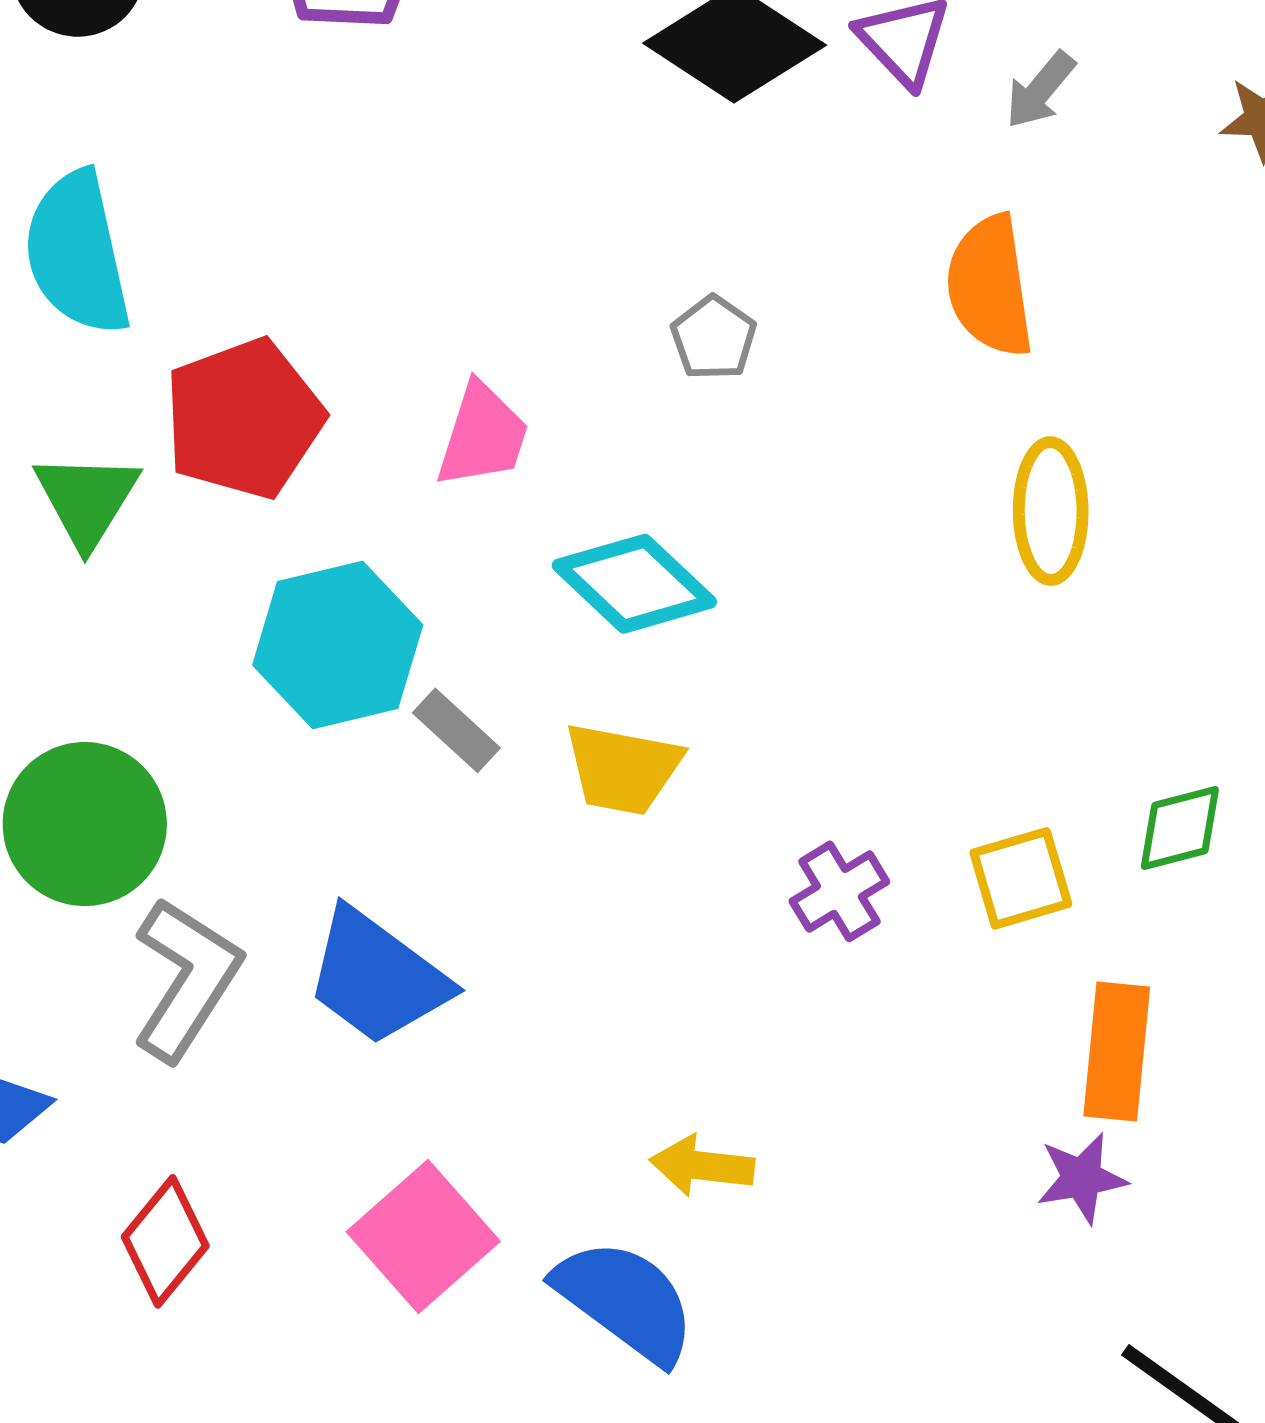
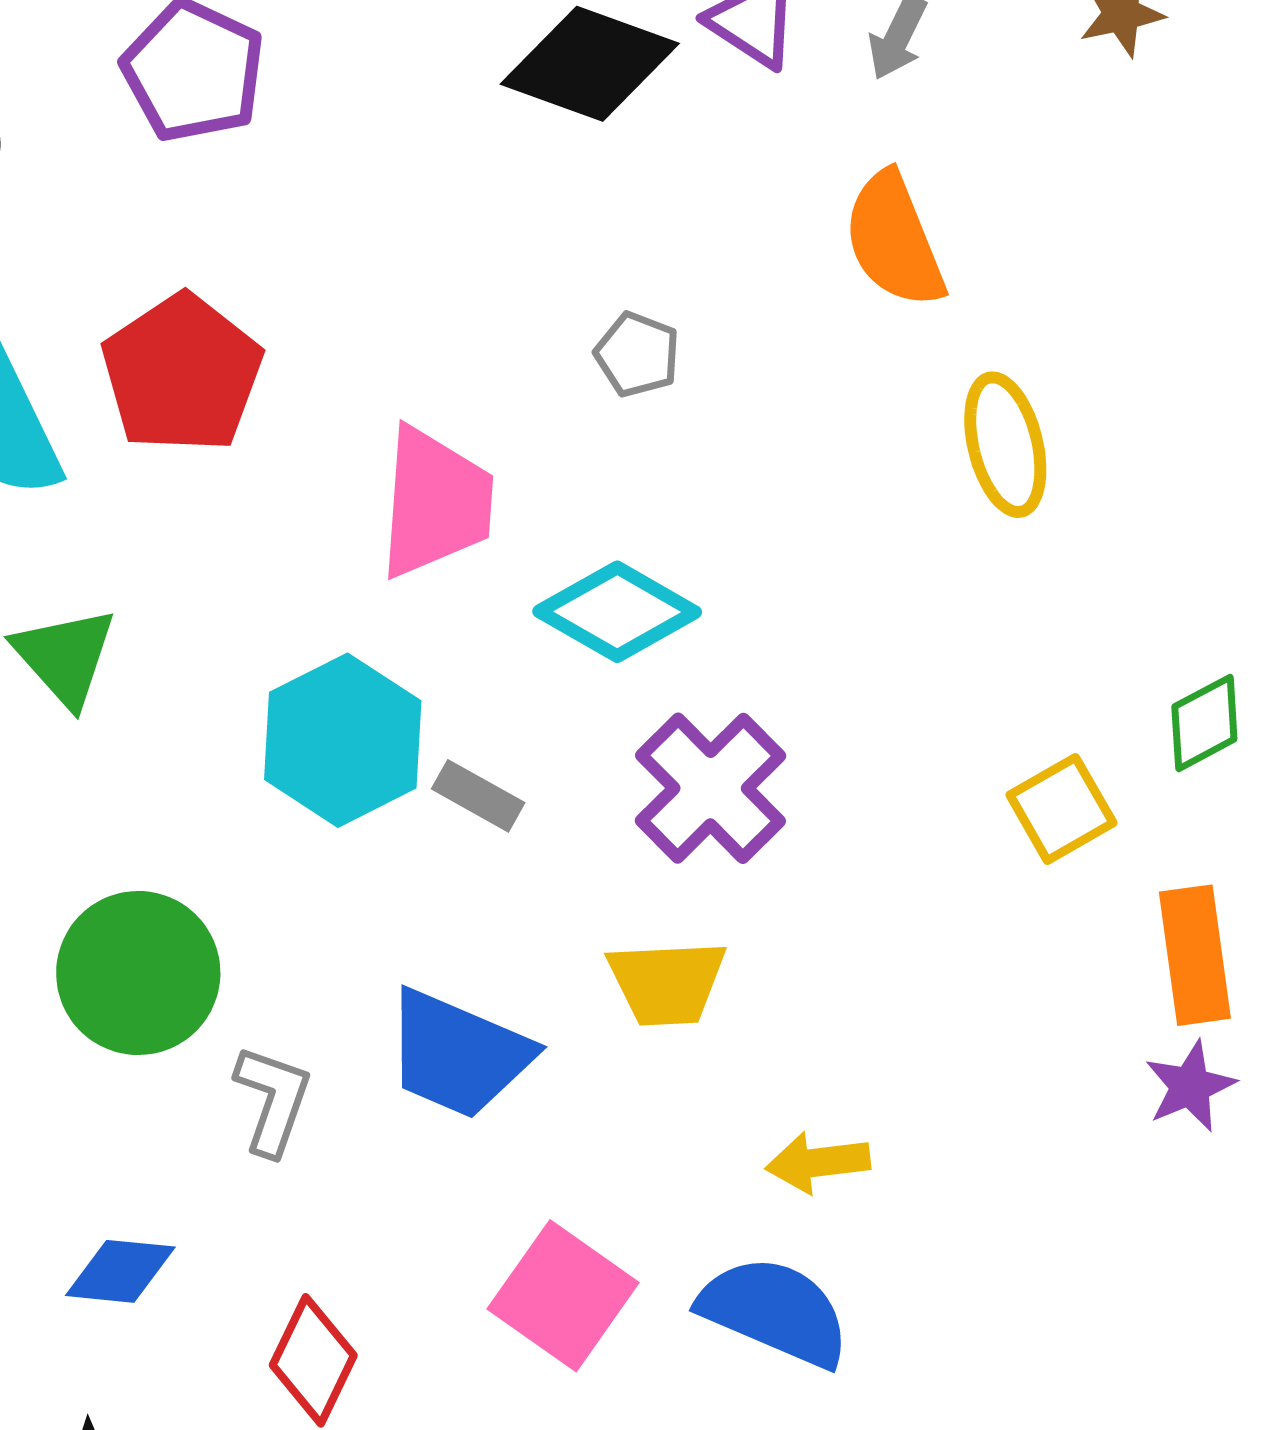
red pentagon: (244, 419) -> (182, 374), moved
pink trapezoid: (483, 435) -> (435, 503), size x1.4
yellow trapezoid: (623, 769) -> (667, 983), moved
purple cross: (839, 891) -> (711, 788), moved, size x1.6
gray L-shape: (186, 979) -> (273, 1100), size x0.7

